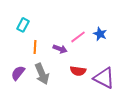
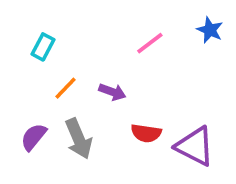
blue star: (100, 34) -> (210, 30), moved
pink line: (78, 37) -> (150, 43), moved
orange line: (35, 47) -> (65, 88), turned 40

